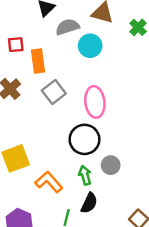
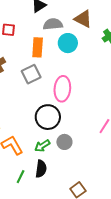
orange rectangle: (38, 61) -> (38, 47), moved
green arrow: (85, 175) -> (42, 146), turned -119
black semicircle: (89, 203) -> (41, 169), turned -30

